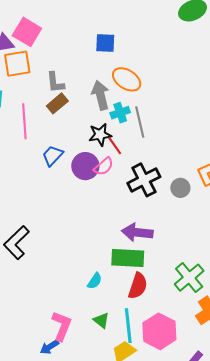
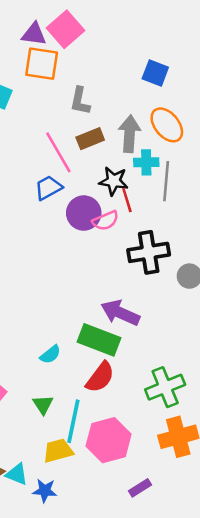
brown rectangle: (57, 103) -> (90, 139), moved
pink line: (24, 121) -> (58, 152), moved, turned -44

